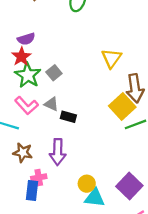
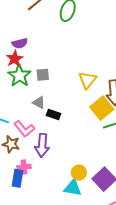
yellow triangle: (111, 58) -> (87, 80), moved
gray square: (54, 73) -> (43, 75), turned 32
pink L-shape: (26, 106) -> (24, 129), moved
yellow circle: (87, 184) -> (79, 173), moved

